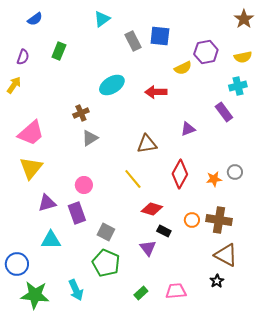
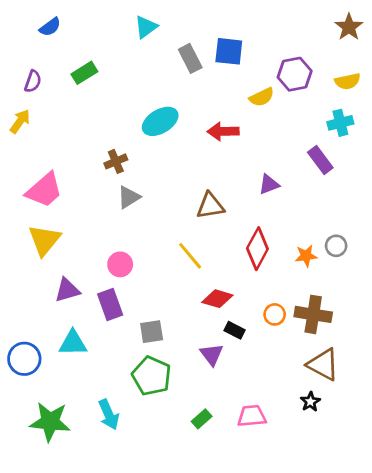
green rectangle: (59, 51) -> (84, 73), turned 36
gray square: (106, 232) -> (152, 332), turned -36
blue circle: (17, 264) -> (24, 359), moved

